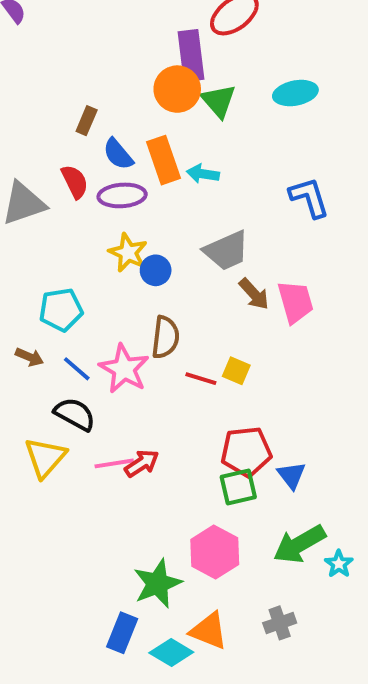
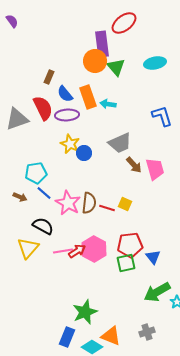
red semicircle: (75, 182) -> (43, 108), size x1.4
brown semicircle: (165, 337) -> (89, 203), moved
blue line: (77, 369) -> (44, 193), moved
pink hexagon: (215, 552) -> (94, 249), moved

